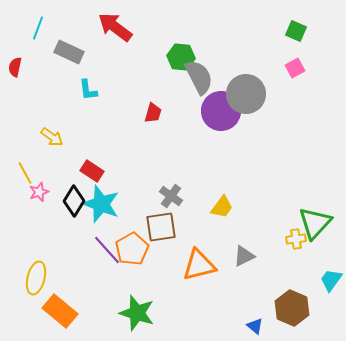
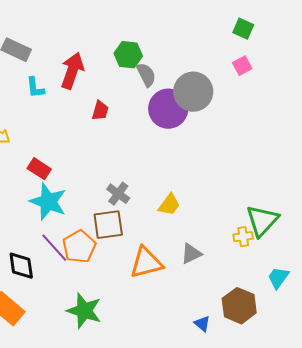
red arrow: (115, 27) -> (72, 71), moved, turned 72
gray semicircle: (199, 77) -> (146, 75), size x0.7
black diamond: (74, 201) -> (21, 266), moved, turned -40

